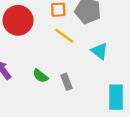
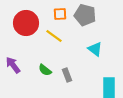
yellow line: (64, 36) -> (54, 36), moved

